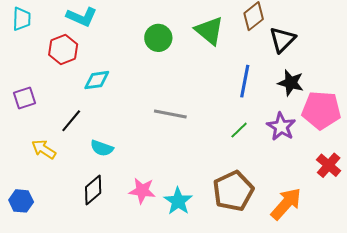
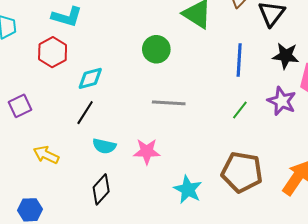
green circle: (158, 38) -> (156, 49), moved
black line: (71, 121) -> (85, 113), moved
pink star: (142, 191) -> (147, 151), moved
brown pentagon: (233, 191) -> (242, 172), turned -30

